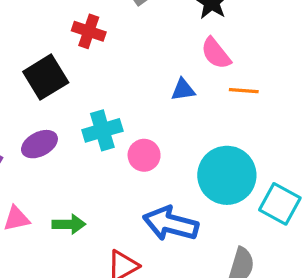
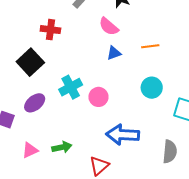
pink semicircle: (216, 53) -> (109, 27), moved
cyan circle: (227, 175) -> (152, 88), moved, size x0.6

